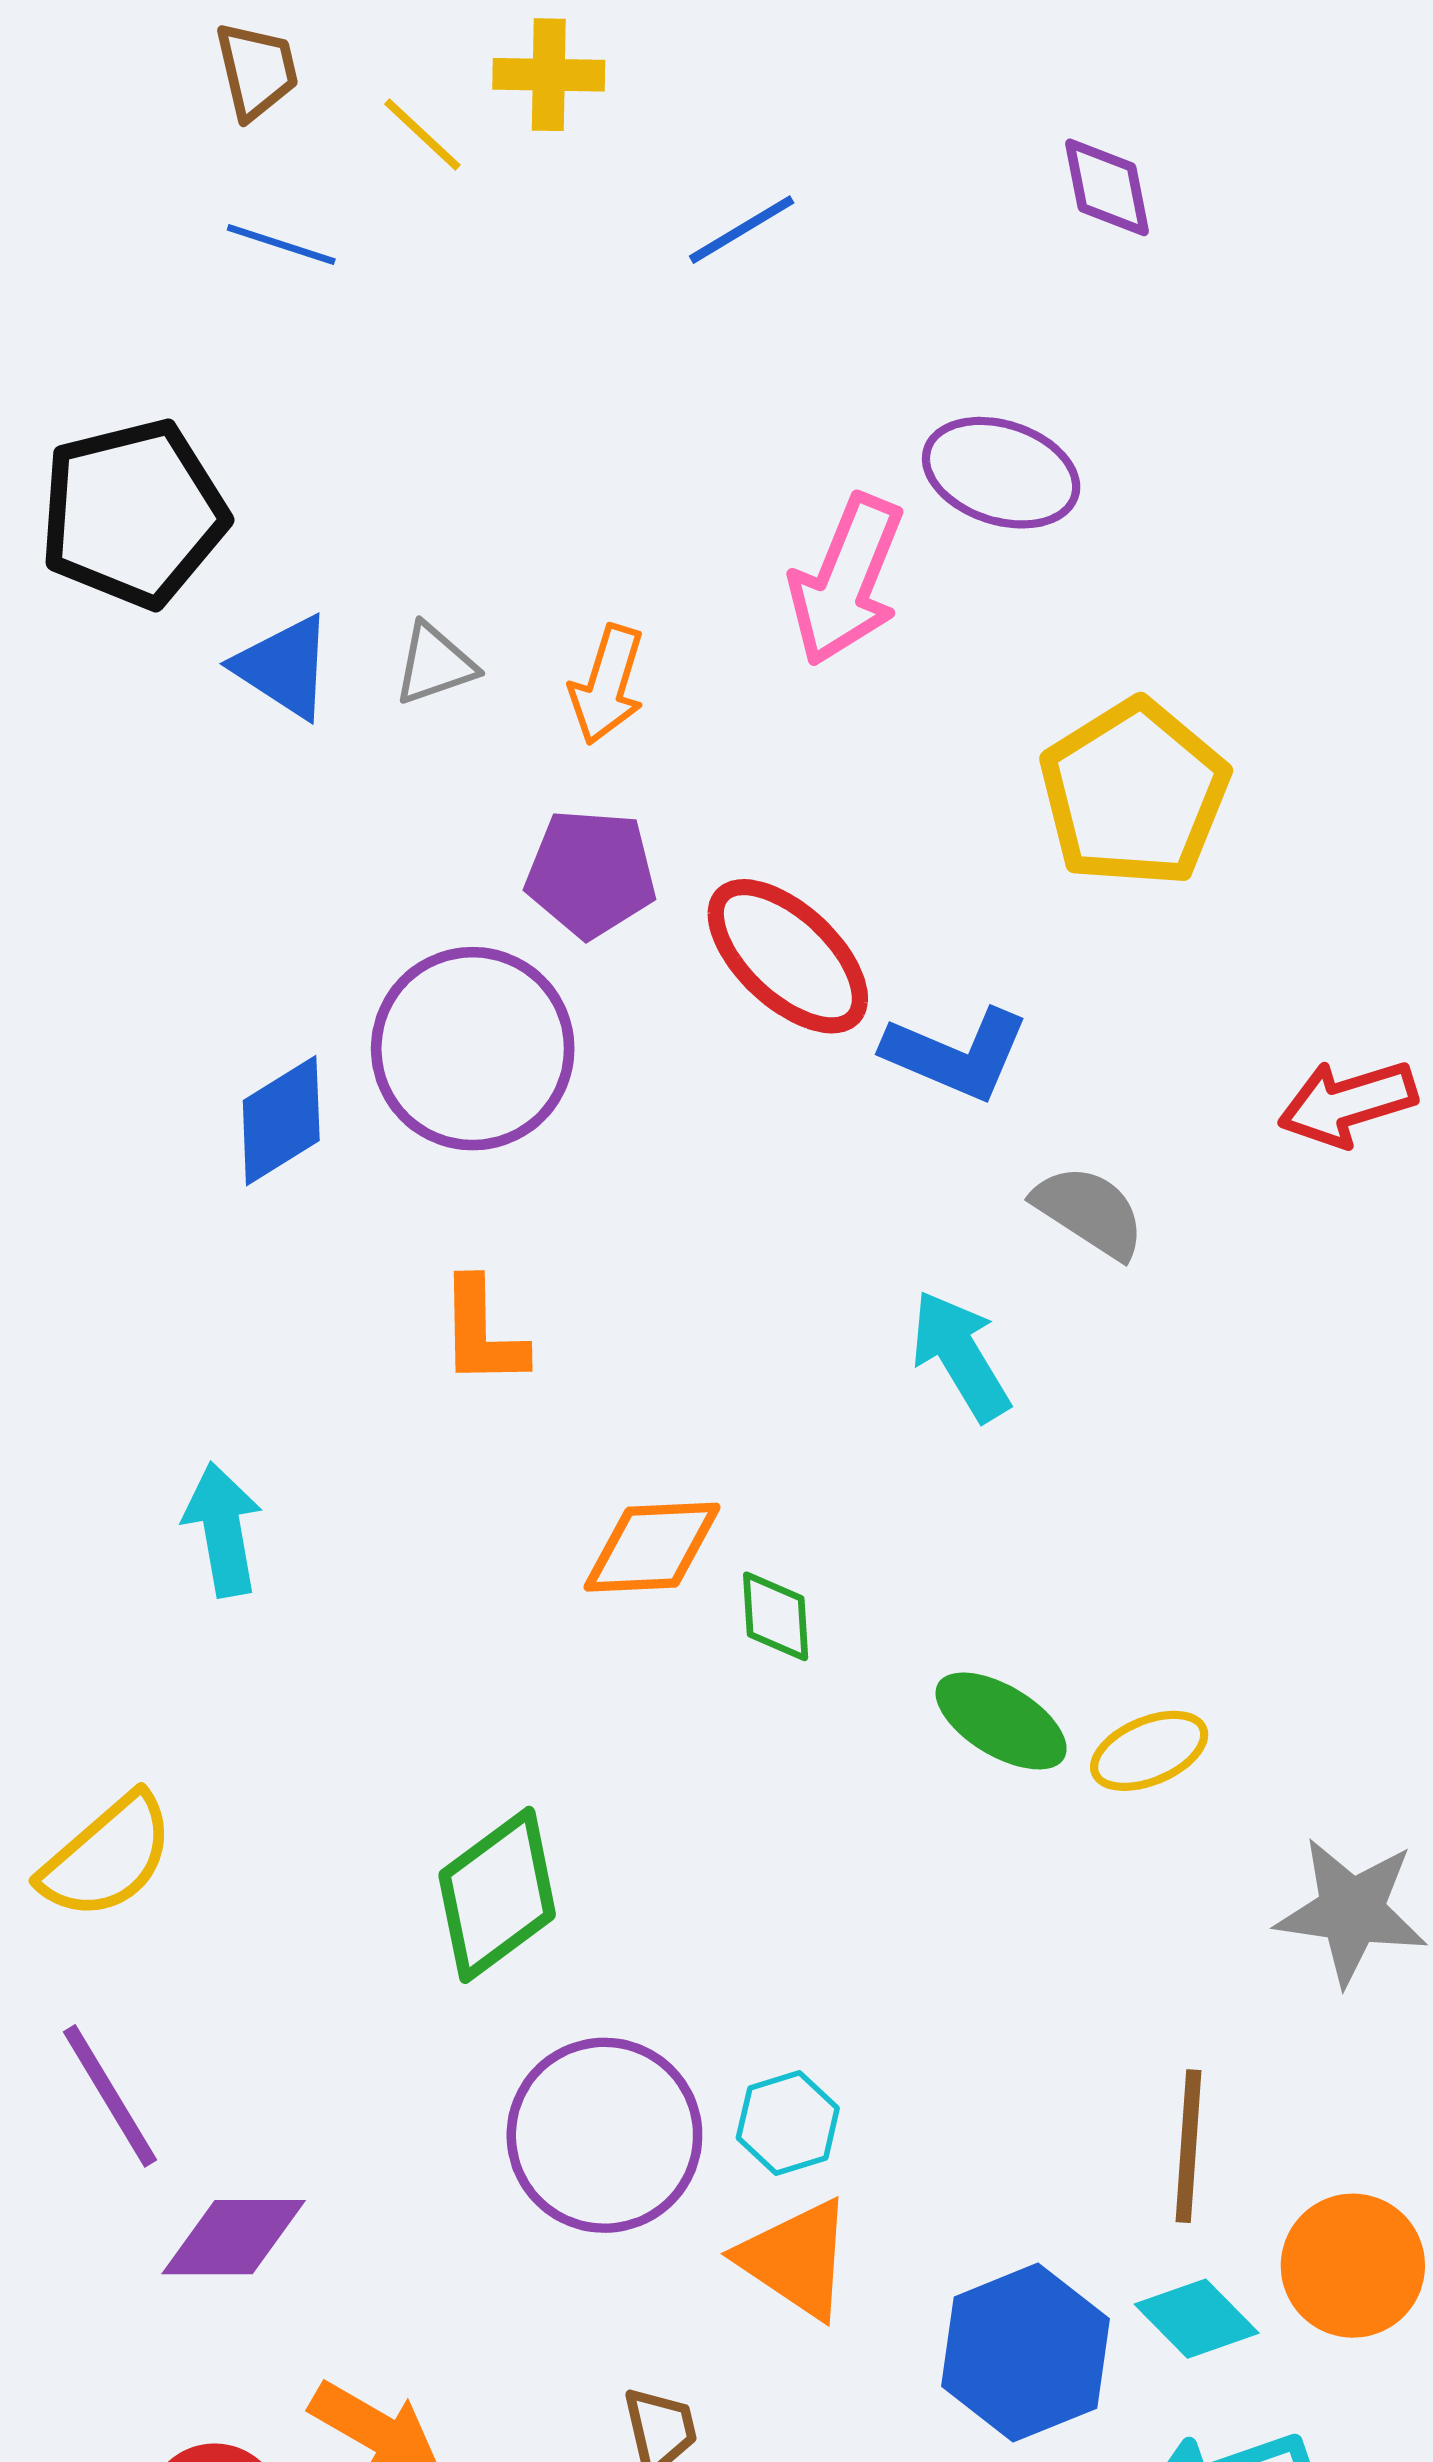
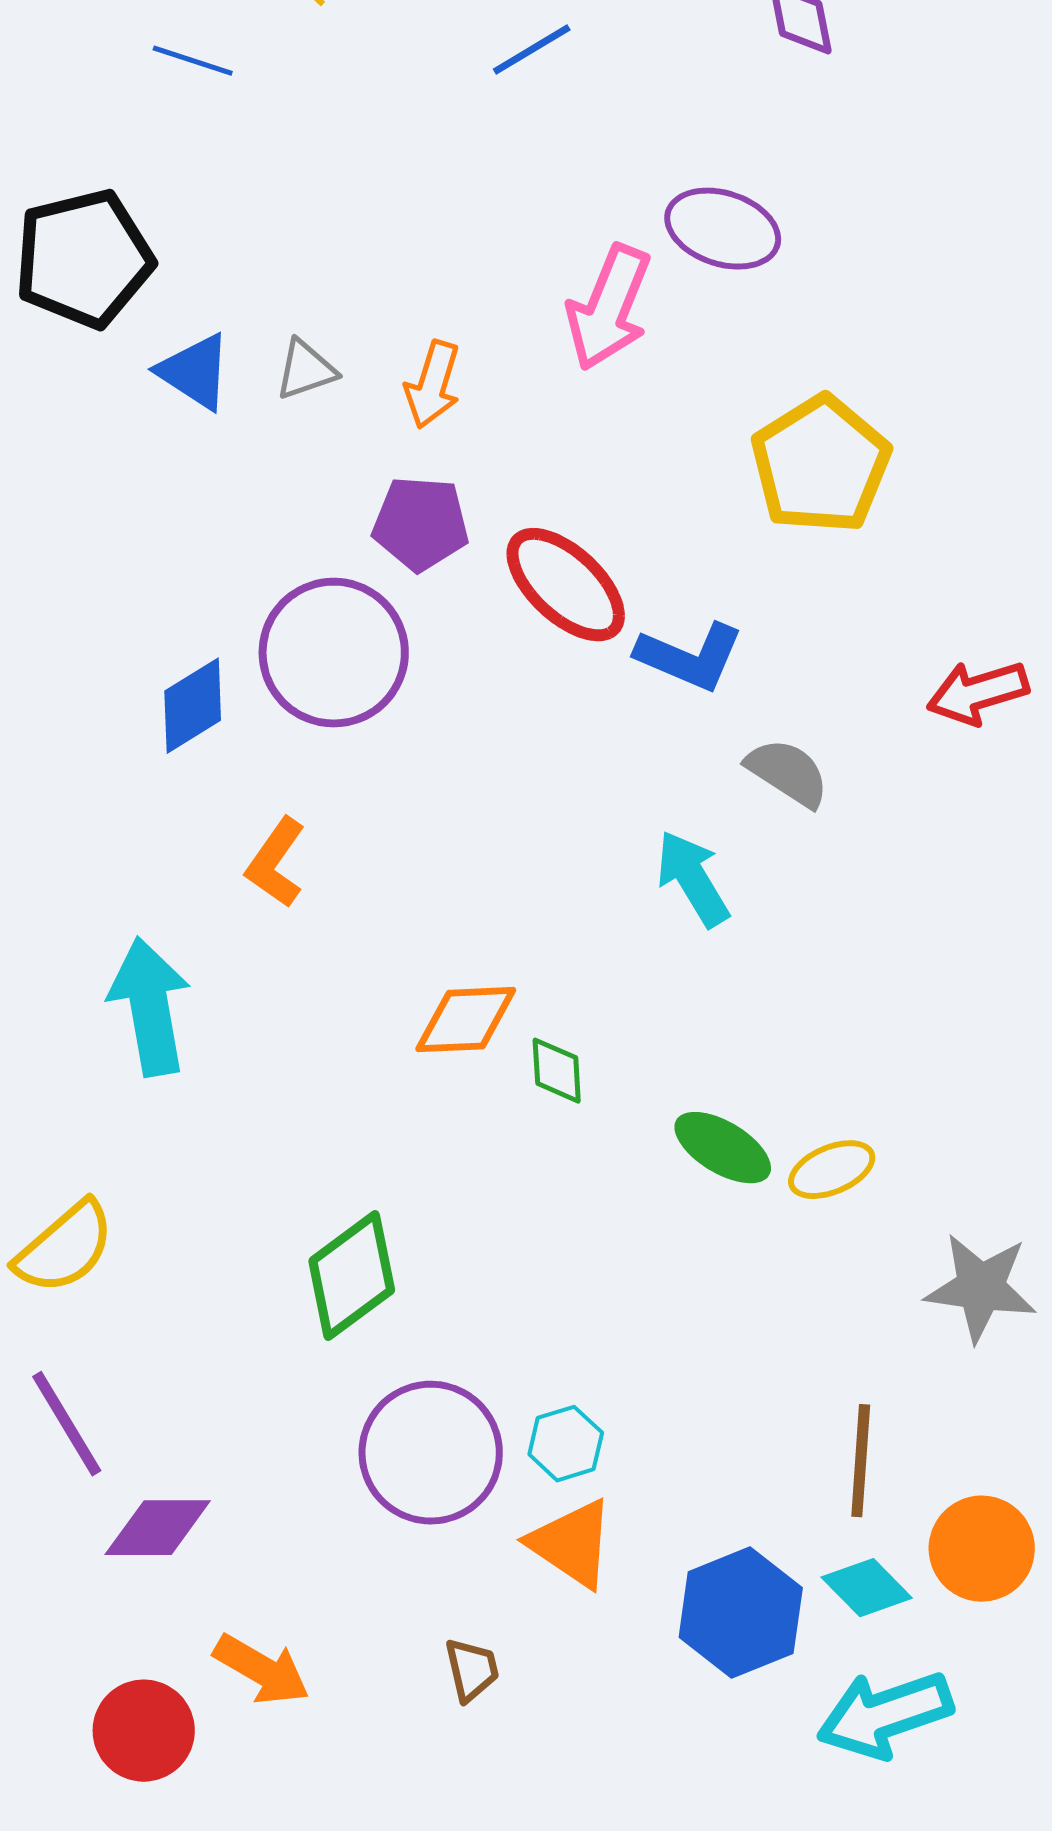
orange L-shape: (482, 1332) -> (276, 863), moved, turned 36
cyan arrow: (223, 1529) -> (150, 1007), size x1.4

